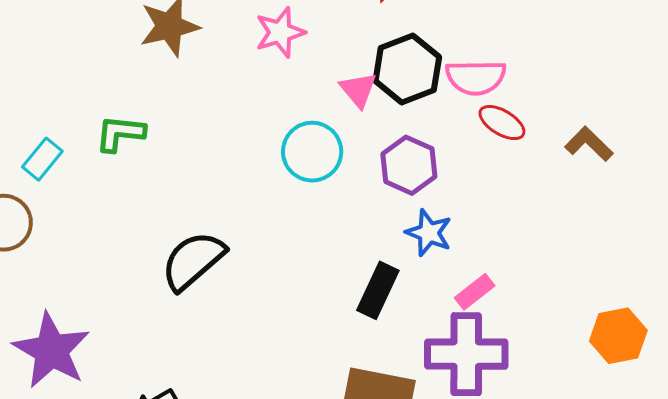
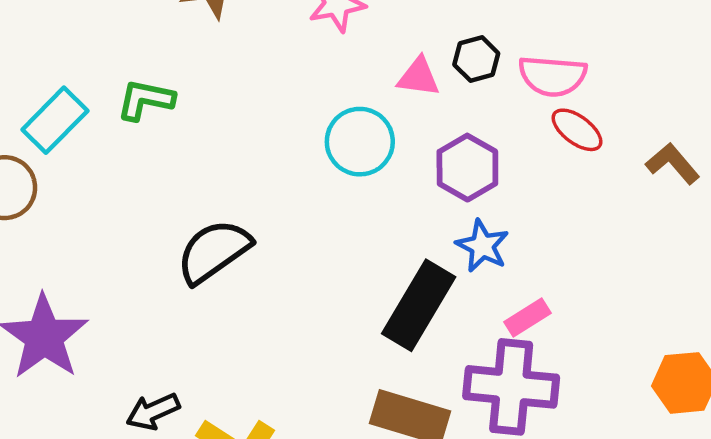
black hexagon: (407, 69) -> (476, 59), size x0.6
pink triangle: (358, 90) -> (419, 77), turned -48
cyan rectangle: (42, 159) -> (55, 120), size x1.4
black rectangle: (378, 290) -> (419, 305), size x1.4

